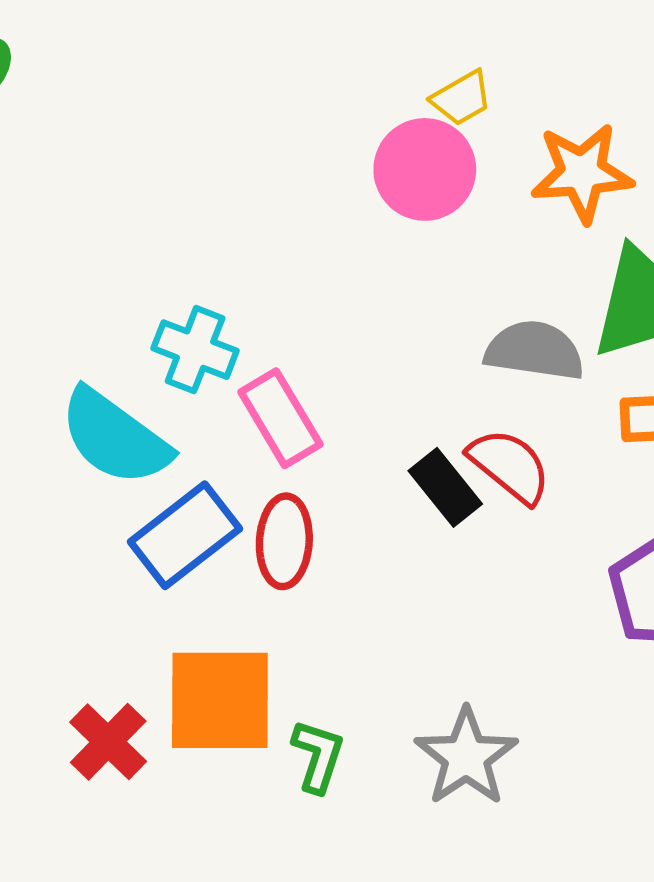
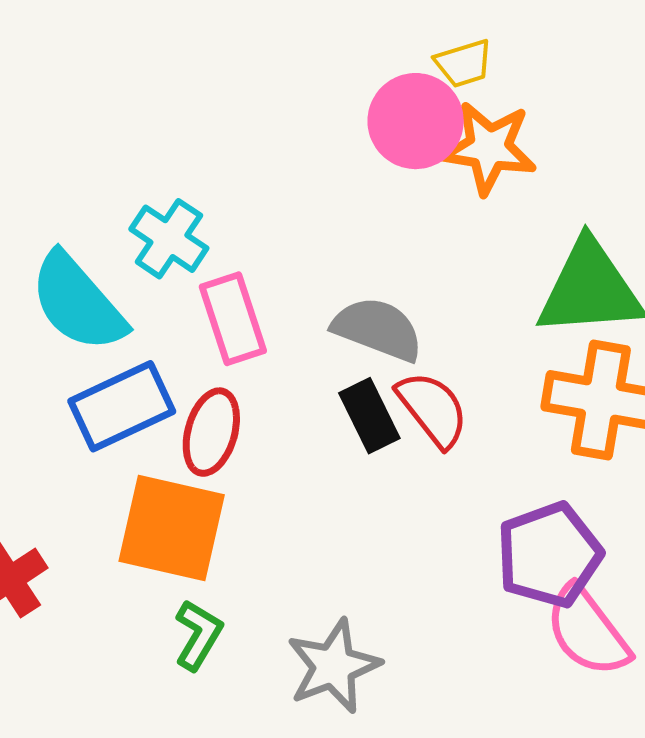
orange star: (582, 173) -> (489, 148), moved
gray semicircle: (534, 351) -> (378, 329), moved
orange square: (220, 700) -> (172, 528), moved

